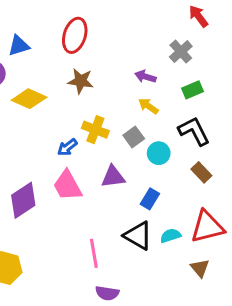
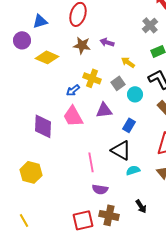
purple arrow: (145, 77) -> (107, 42), moved
purple diamond: (23, 200) -> (43, 126), turned -55
cyan semicircle: (170, 236) -> (133, 170), moved

